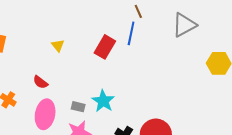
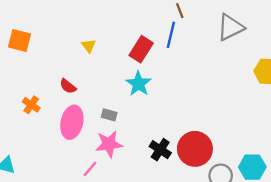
cyan star: (103, 101) -> (138, 84), moved

